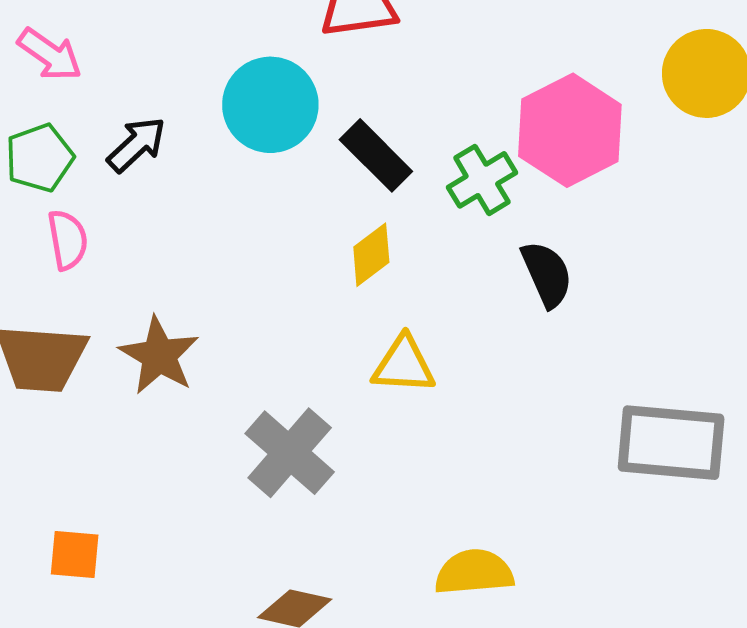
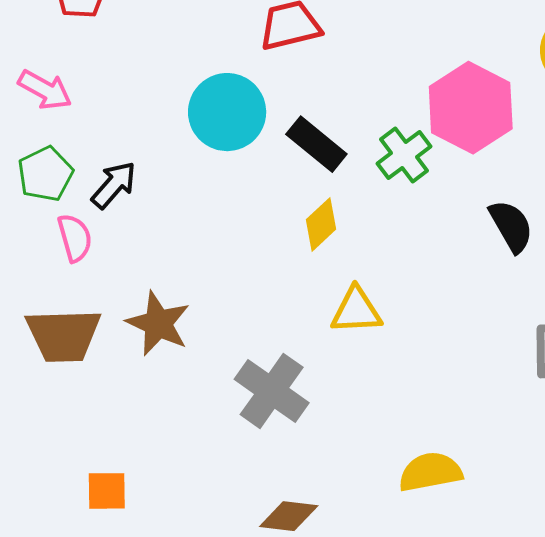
black arrow: (137, 145) -> (114, 185), moved
black semicircle: (547, 274) -> (511, 226), moved

